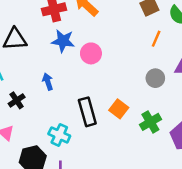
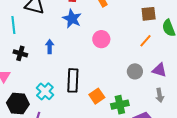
pink circle: (91, 53) -> (101, 39), moved
black cross: (17, 100) -> (20, 53), turned 32
orange square: (119, 109) -> (97, 96), moved

